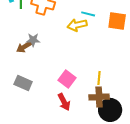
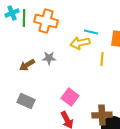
gray star: (33, 40) -> (49, 58), moved
yellow line: (99, 78) -> (102, 59), moved

